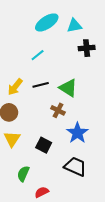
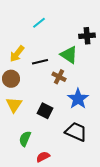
black cross: (87, 48) -> (87, 36), moved
black line: (41, 85) -> (40, 62), moved

